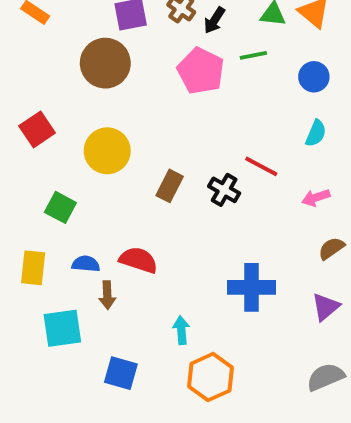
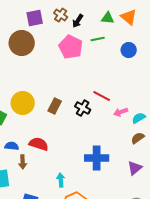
cyan semicircle: (316, 133) -> (139, 118), moved, turned -144
yellow circle: (107, 151) -> (23, 103), moved
pink arrow: (316, 198) -> (121, 112), moved

